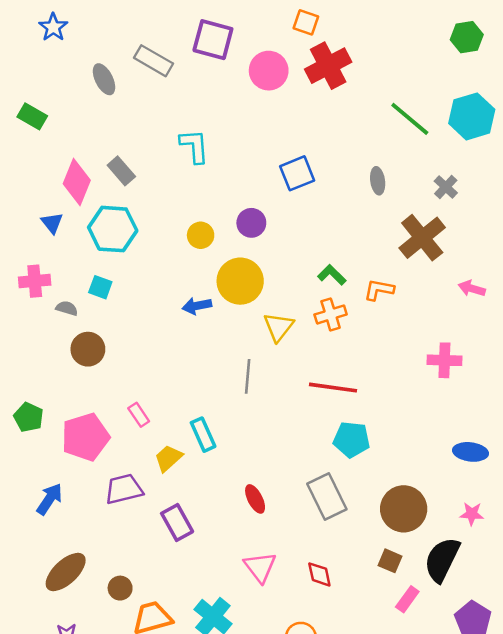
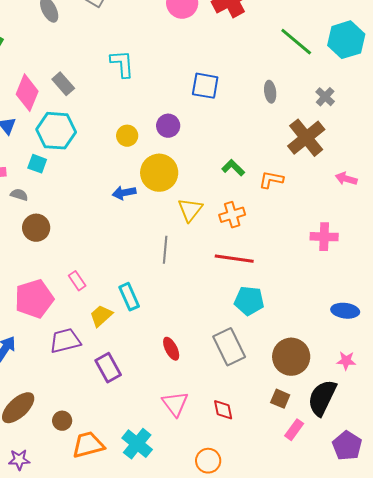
blue square: (297, 173) -> (205, 86), turned 32
cyan square: (100, 287) -> (37, 164), moved
orange cross: (331, 314) -> (232, 215), moved

